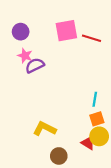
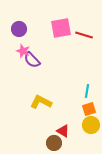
purple semicircle: (35, 65) -> (32, 60), turned -108
yellow L-shape: (45, 129) -> (41, 102), moved
red triangle: (88, 143) -> (63, 131), moved

